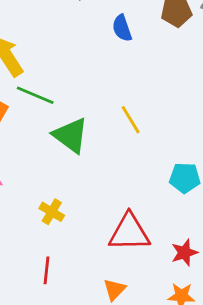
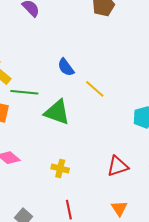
blue semicircle: (122, 28) -> (66, 67), moved
red triangle: (129, 232) -> (118, 166), size x0.7

